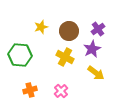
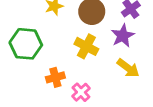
orange cross: (30, 90) -> (55, 77), moved

